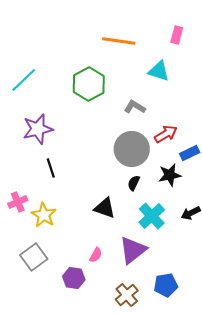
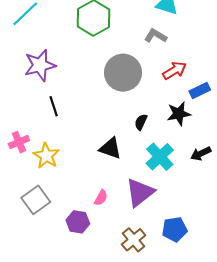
gray L-shape: (135, 107) -> (156, 36), moved
gray circle: (132, 149) -> (123, 73), moved

